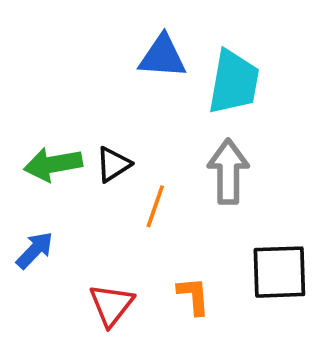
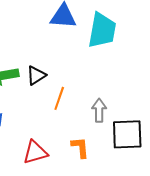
gray arrow: (228, 172) -> (99, 110), moved, size x0.7
red triangle: (111, 305) -> (35, 152), turned 36

